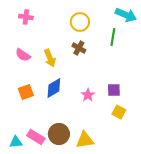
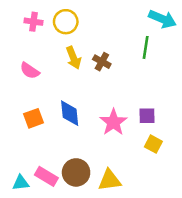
yellow circle: (80, 22) -> (66, 22), moved
yellow arrow: (50, 58) -> (73, 58), moved
blue diamond: (54, 88) -> (70, 113), turned -65
pink star: (88, 95) -> (113, 122), size x1.5

